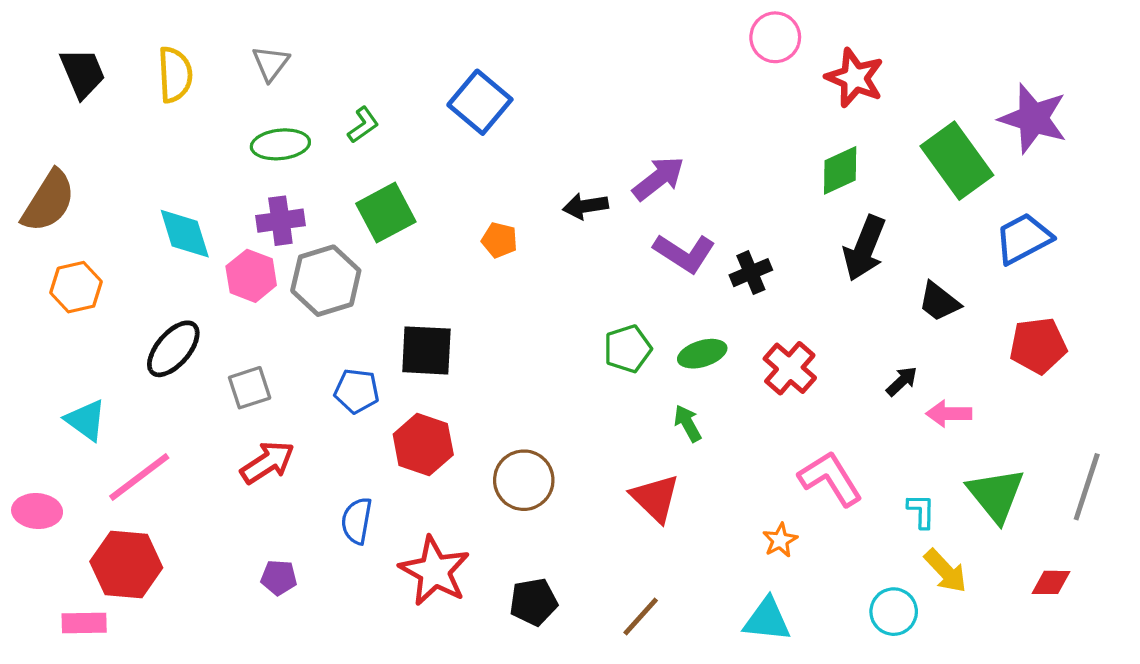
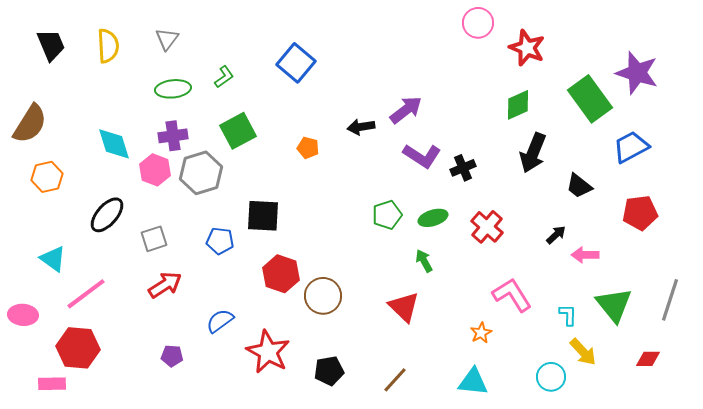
red hexagon: (423, 445) -> (281, 274), moved
blue semicircle: (357, 521) -> (220, 321), turned 44

